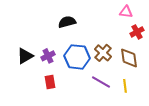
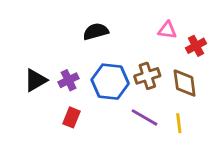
pink triangle: (126, 12) -> (167, 30), moved
brown cross: (103, 53) -> (147, 76), turned 30
red rectangle: (50, 82) -> (71, 117), turned 32

